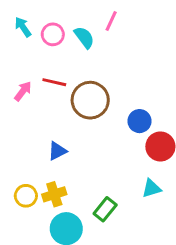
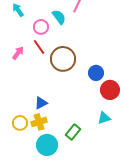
pink circle: (53, 34) -> (41, 27), moved
red line: (54, 82) -> (39, 47), turned 42
blue triangle: (57, 151) -> (41, 103), moved

